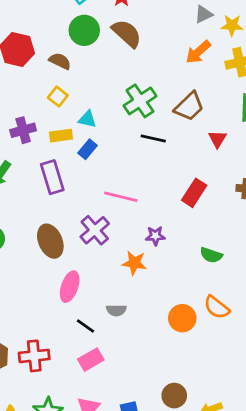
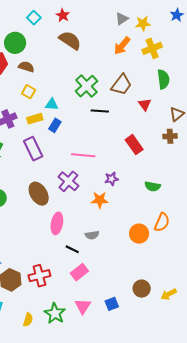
green circle: (84, 30) -> (15, 43), moved
red rectangle: (194, 193) -> (134, 145), turned -60
orange semicircle: (217, 307) -> (162, 222), turned -96

